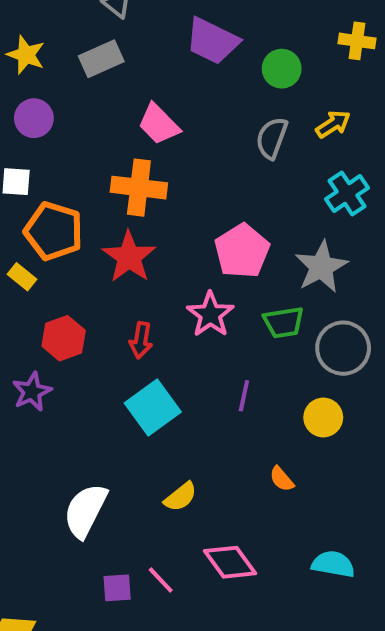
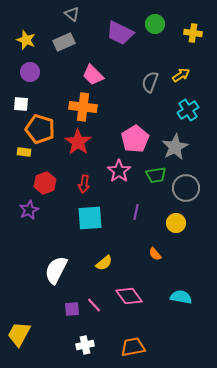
green circle: (282, 69) -> (155, 24), moved
yellow rectangle: (22, 277) -> (24, 152), turned -32
cyan square: (153, 408) -> (90, 218), turned 32

